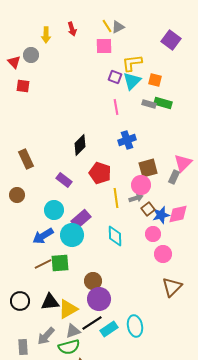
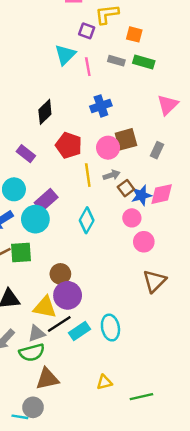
cyan triangle: (132, 81) -> (65, 55), moved
gray rectangle: (149, 104) -> (116, 61), moved
pink triangle: (183, 163) -> (168, 105), moved
pink circle: (141, 185) -> (108, 148), moved
cyan diamond: (115, 236) -> (87, 220), turned 30
yellow triangle: (68, 309) -> (45, 307), moved, turned 40

